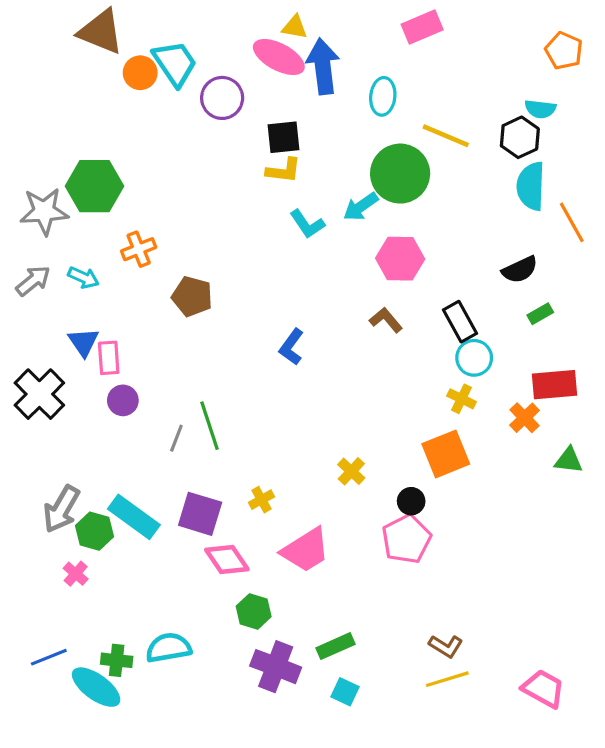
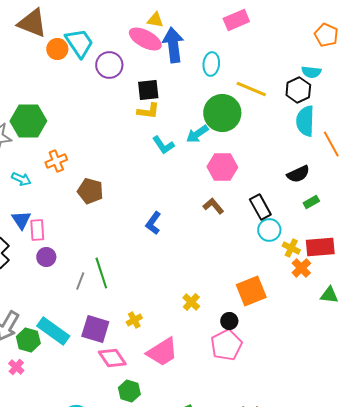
yellow cross: (462, 399) -> (291, 248), moved

